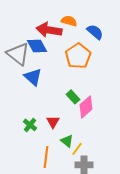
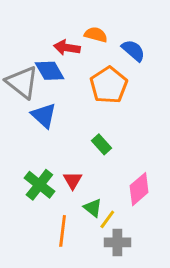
red arrow: (49, 30) -> (67, 48), size x0.7
pink diamond: (86, 107) -> (139, 189), moved
green cross: (30, 125) -> (39, 185), size x1.5

